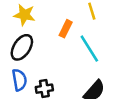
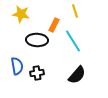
black ellipse: (22, 47) -> (37, 40), moved, turned 60

